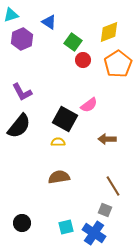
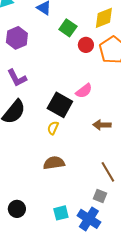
purple hexagon: (22, 39) -> (17, 38), moved
red circle: (83, 60) -> (86, 45), moved
yellow semicircle: (58, 142) -> (53, 128), turned -64

